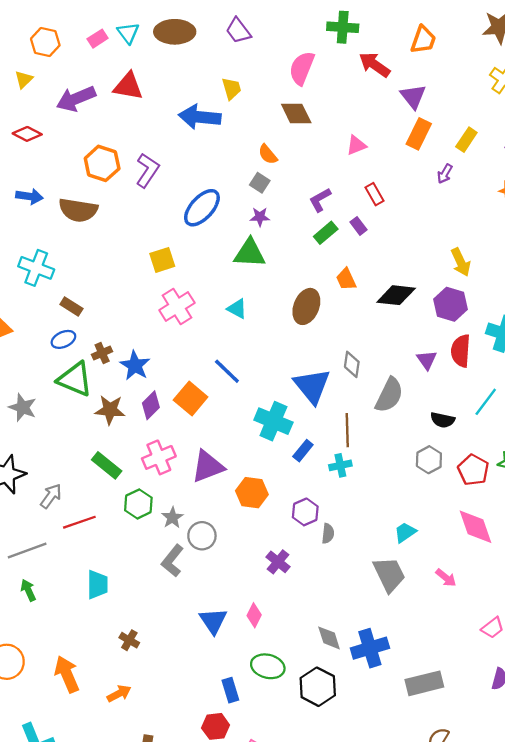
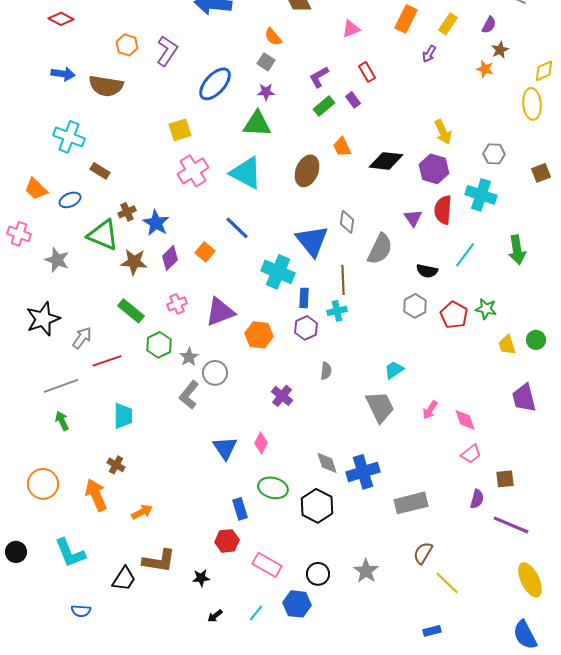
orange hexagon: (102, 163) -> (127, 45), size x0.7
cyan triangle: (237, 309) -> (246, 173), size x1.8
blue ellipse: (63, 339) -> (70, 200), moved
orange square: (191, 398) -> (205, 252), size x0.7
blue rectangle: (303, 451) -> (304, 298), turned -36
pink cross: (159, 457) -> (177, 304), size x0.7
purple hexagon: (305, 512) -> (306, 328), moved
pink diamond: (476, 527) -> (465, 420), moved, size x0.7
pink arrow: (446, 578) -> (430, 410), turned 84
brown cross: (129, 640) -> (116, 465), moved

